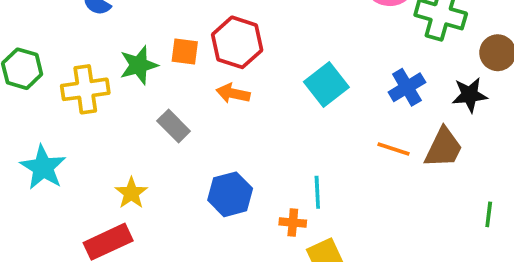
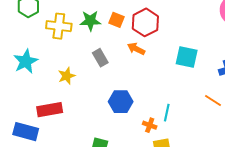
cyan square: (326, 84) -> (187, 57), turned 35
yellow star: (131, 193) -> (67, 76), moved

